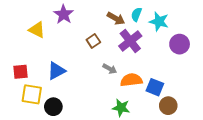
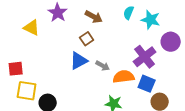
brown arrow: (116, 18) -> (94, 17), moved
purple cross: (130, 41) -> (145, 57), moved
blue triangle: (56, 71) -> (79, 61), moved

